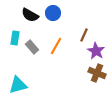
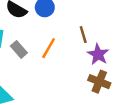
brown line: (84, 35) -> (83, 35), turned -40

